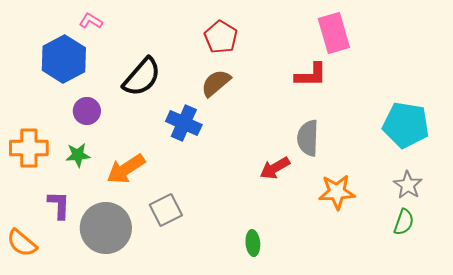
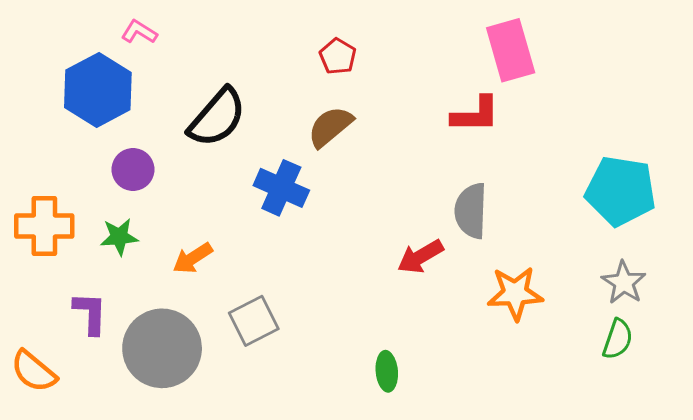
red pentagon: (221, 37) -> (338, 56), size x0.7
orange arrow: (126, 169) -> (193, 258), size x0.7

